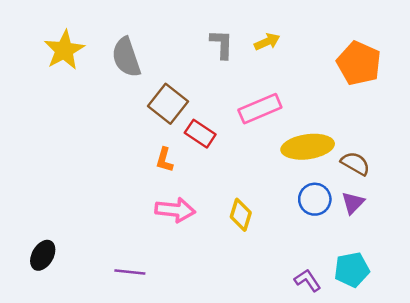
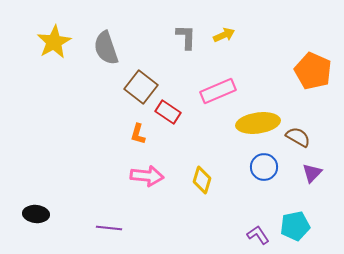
orange pentagon: (359, 63) -> (313, 71), moved
purple triangle: (353, 203) -> (312, 173), moved
black ellipse: (43, 255) -> (36, 214), turned 65

